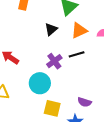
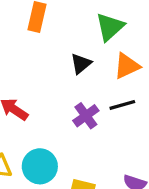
cyan circle: (40, 83) -> (40, 166), moved

